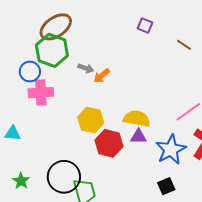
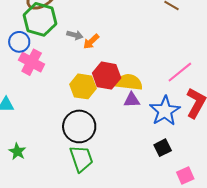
pink cross: (41, 93) -> (32, 62), turned 35
red hexagon: (109, 143) -> (107, 76), moved
black circle: (64, 177) -> (79, 126), moved

